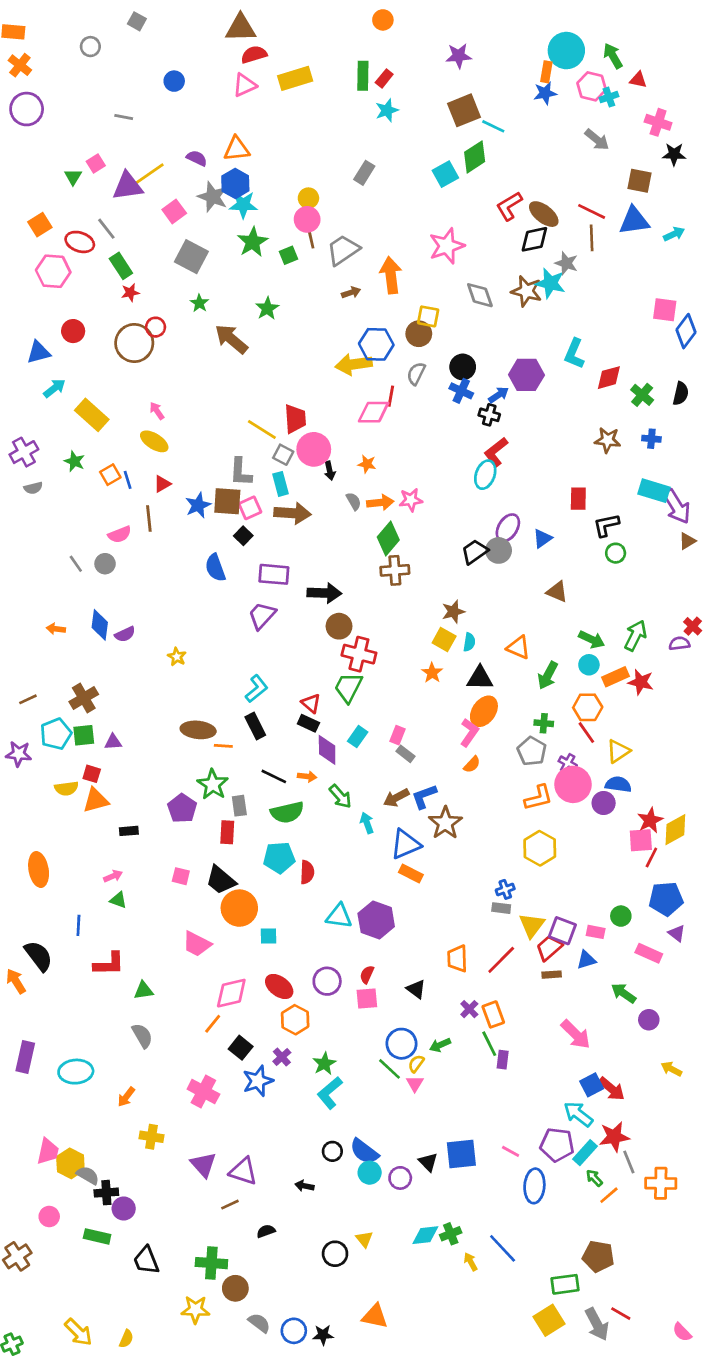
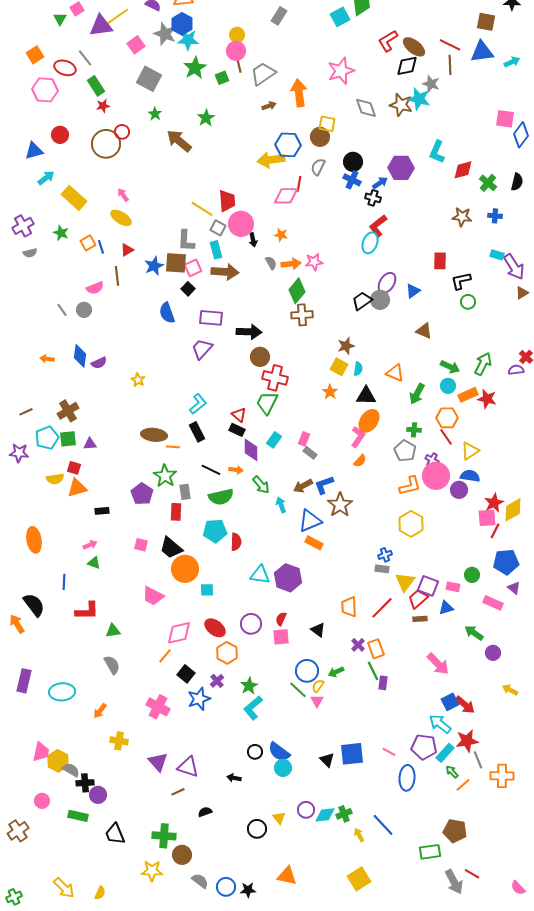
cyan rectangle: (654, 491) -> (497, 255), size x0.6
purple circle: (400, 1178) -> (306, 810), moved
yellow square: (549, 1320) -> (359, 879), moved

